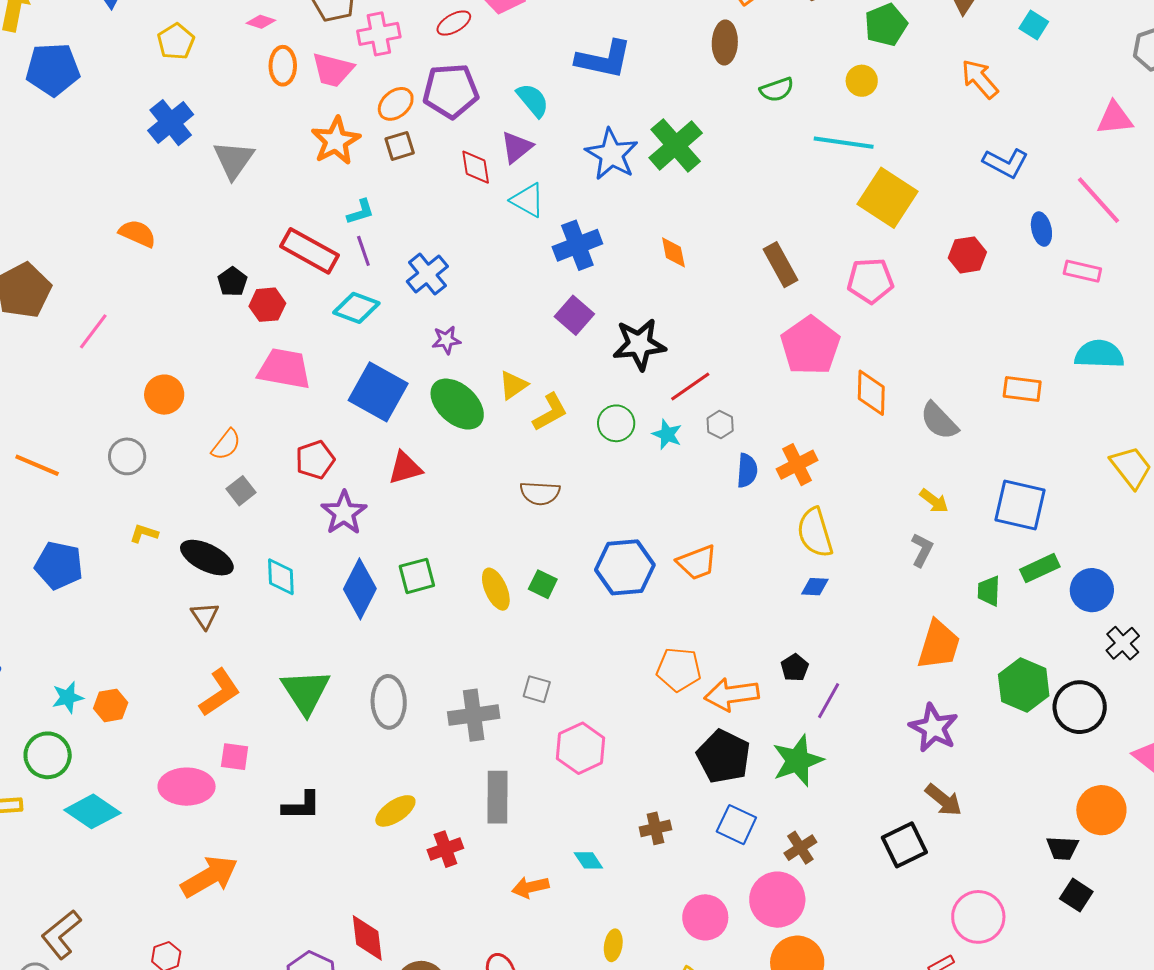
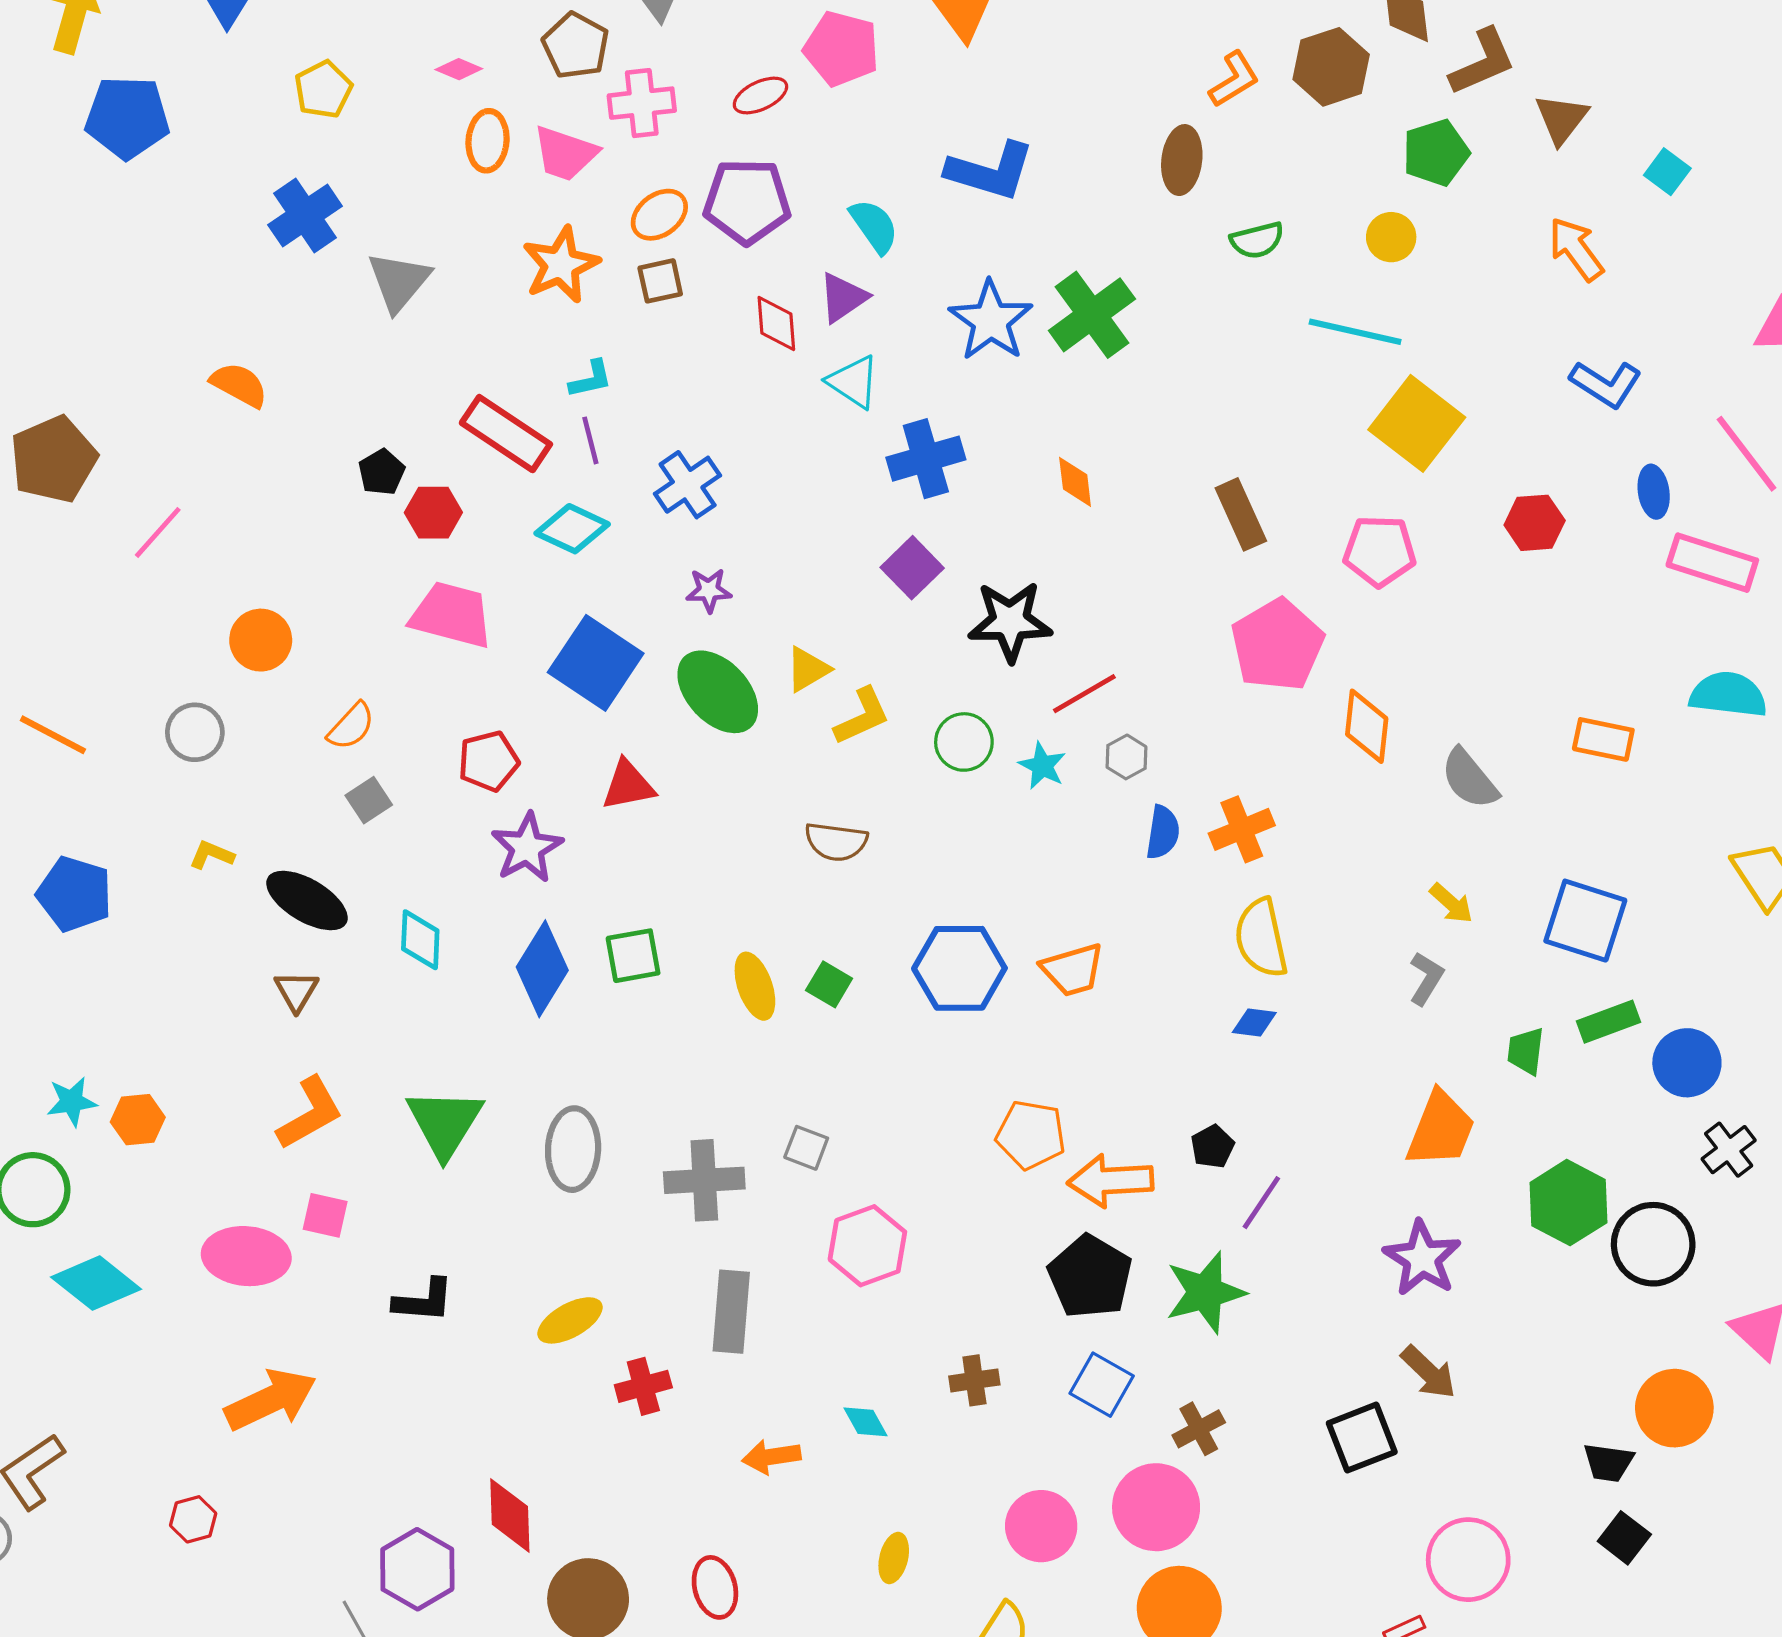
pink rectangle: (1082, 271) -> (1712, 563), size x1.5

